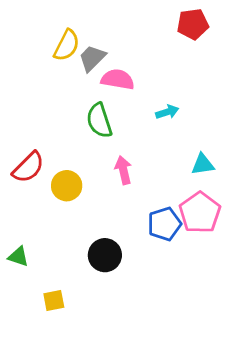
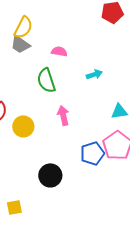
gray trapezoid: (92, 58) -> (20, 44), moved, turned -100
pink semicircle: (118, 79) -> (59, 51), size x0.7

